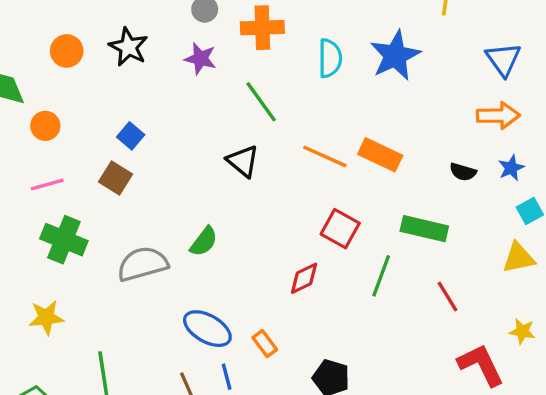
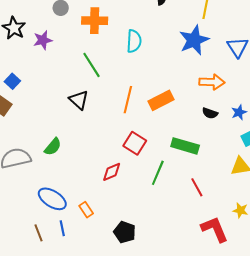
blue star: (395, 55) -> (194, 40), moved
purple star: (200, 59) -> (43, 40), moved, turned -30
orange arrow: (498, 116) -> (212, 82), moved
orange rectangle: (380, 155) -> (161, 100), turned -55
orange line: (325, 156) -> (128, 100), turned 76

